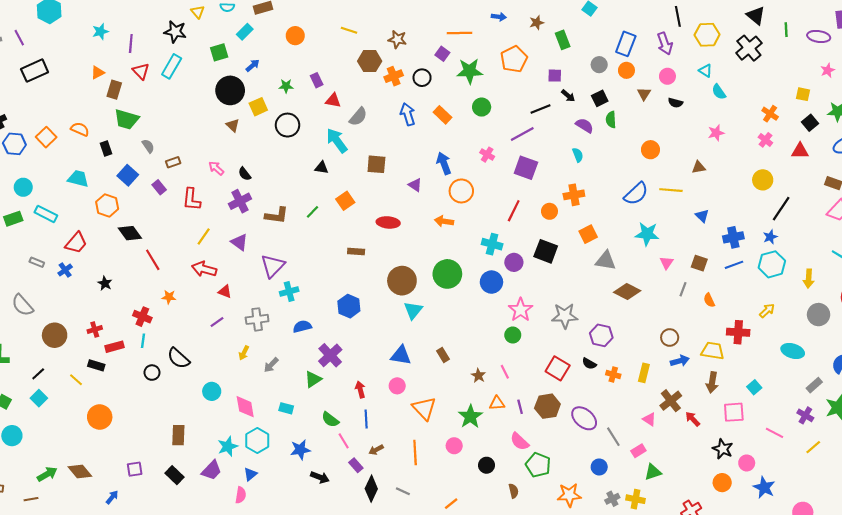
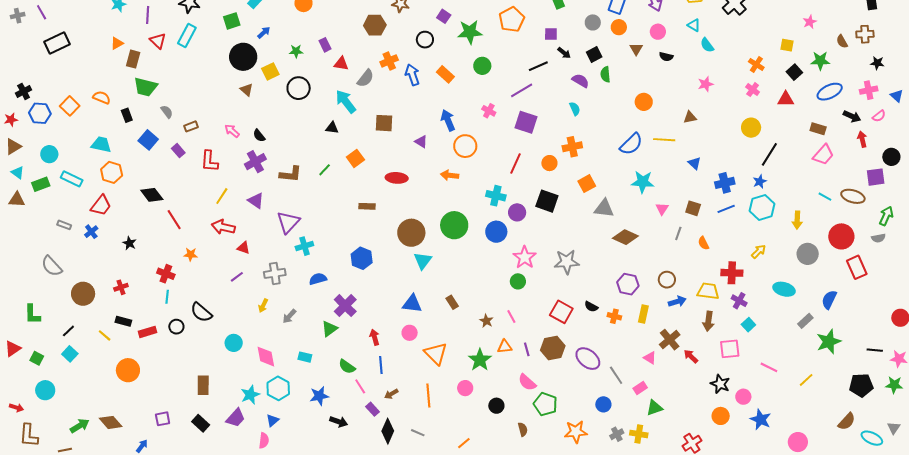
orange cross: (394, 76) -> (389, 61), moved
orange hexagon: (107, 205) -> (112, 172), moved
purple hexagon: (601, 335) -> (628, 284), moved
red rectangle: (114, 347) -> (148, 332), moved
purple cross: (805, 415) -> (739, 301), moved

